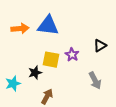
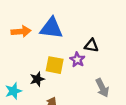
black triangle: (100, 46) -> (91, 46), moved, turned 40

